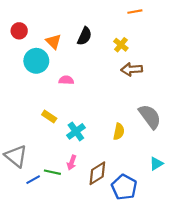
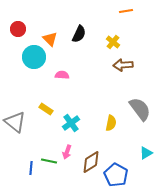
gray triangle: (16, 156) -> (15, 122), moved
blue line: (33, 180) -> (31, 168), turned -56

